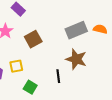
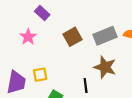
brown square: (33, 39) -> (73, 37), moved

